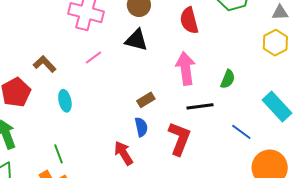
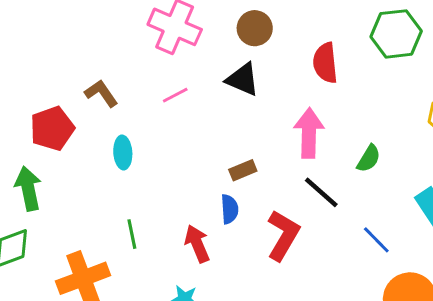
black line: (200, 106) -> (321, 192), turned 40
green line: (58, 154) -> (132, 234), moved

